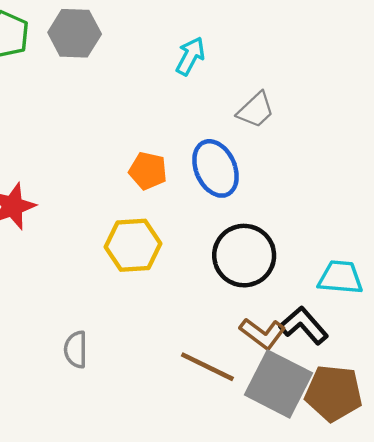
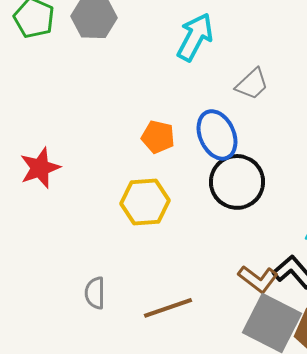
cyan arrow: (190, 56) -> (195, 37), size x1.4
black circle: (244, 256) -> (237, 182), moved
brown line: (207, 367) -> (168, 308), moved, turned -45

